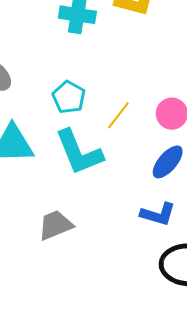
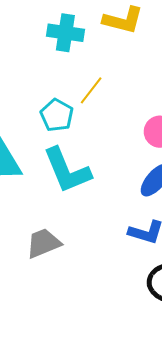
yellow line: (118, 115) -> (91, 90), moved

